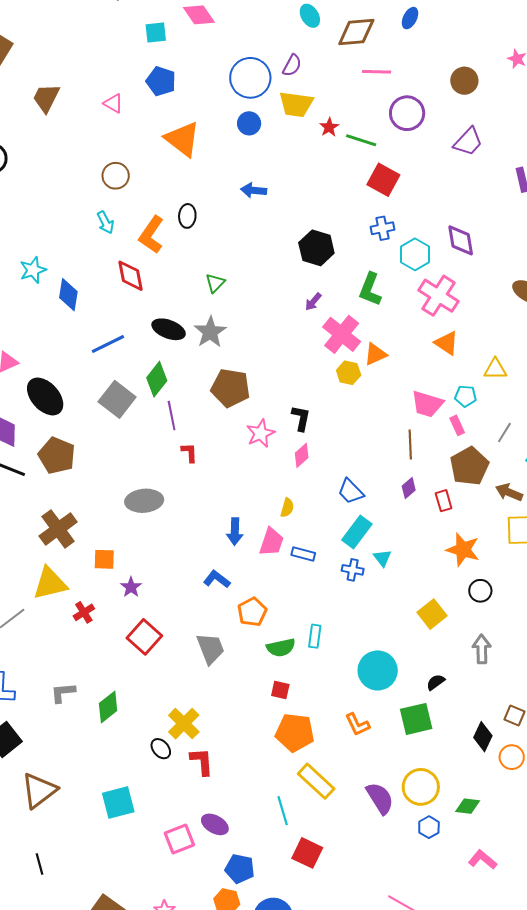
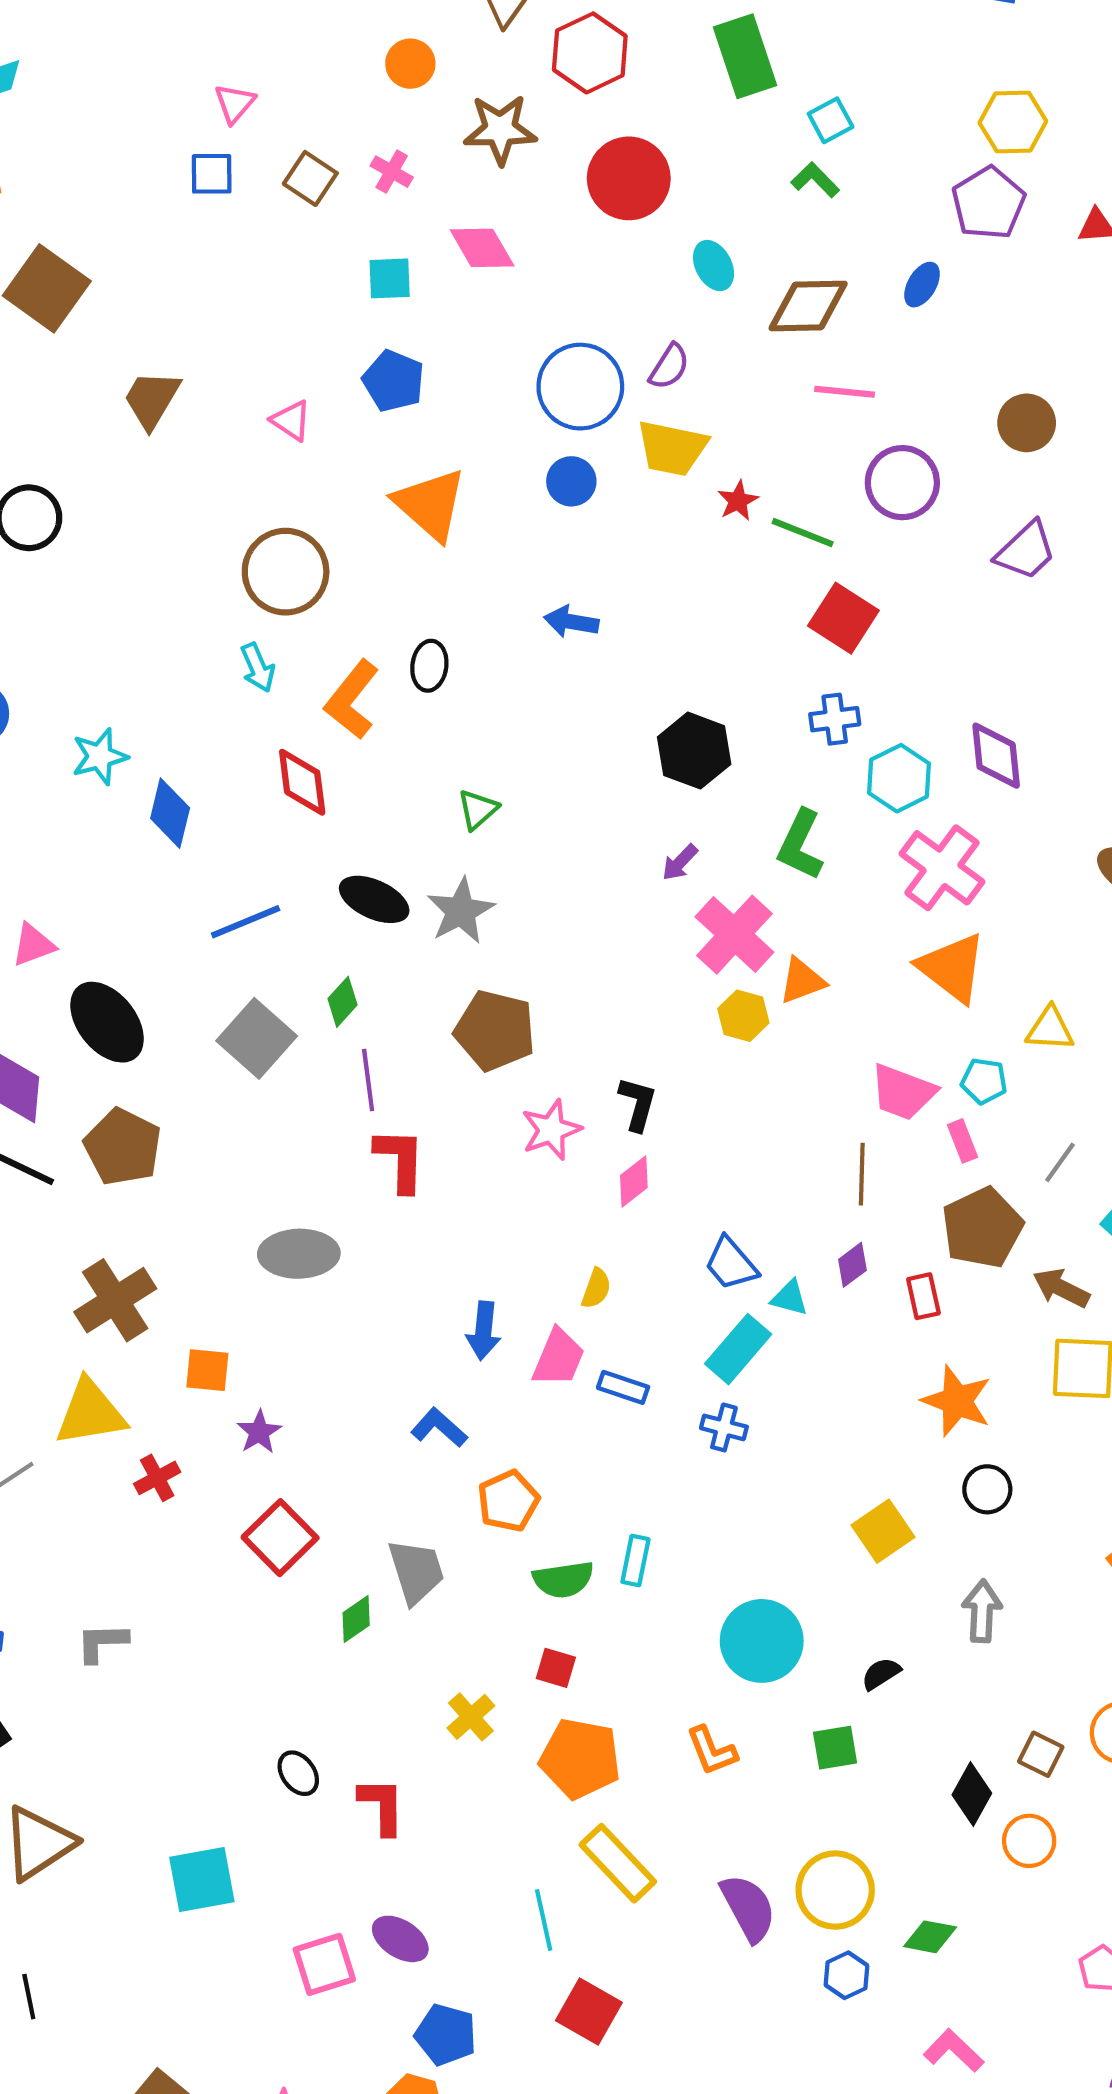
brown circle: (116, 176) -> (286, 572), size x1.5
orange triangle: (447, 343) -> (952, 968), size x1.4
green diamond: (157, 379) -> (343, 1002), size x0.7
red L-shape: (189, 453) -> (400, 1160), size x1.6
cyan triangle: (382, 558) -> (790, 1298), moved, turned -42
green diamond: (108, 707) -> (356, 1619), moved, size x0.7
green square: (416, 719) -> (835, 1748), size x0.7
yellow cross: (184, 724) -> (471, 1717), moved, size x0.7

